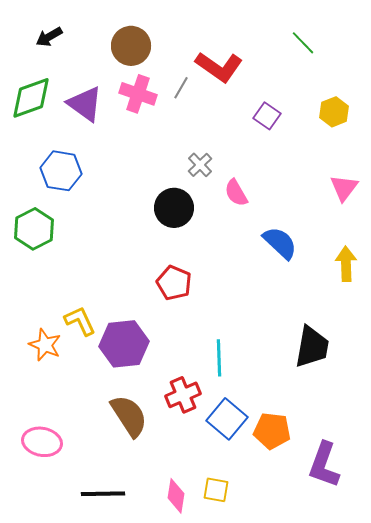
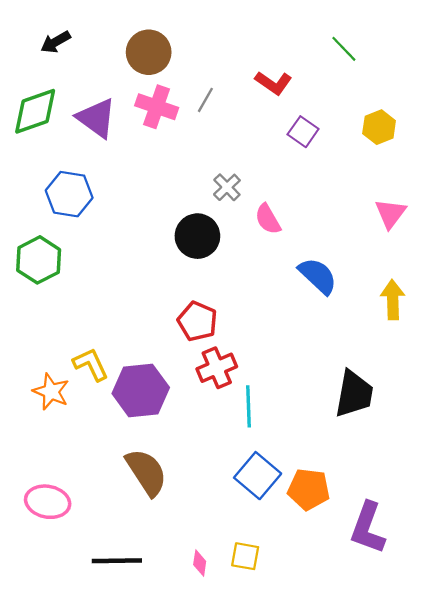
red L-shape: (219, 67) -> (273, 83), moved, size x0.7
red cross: (183, 395) -> (217, 368), moved
pink diamond: (176, 496) -> (200, 563), size x0.7

